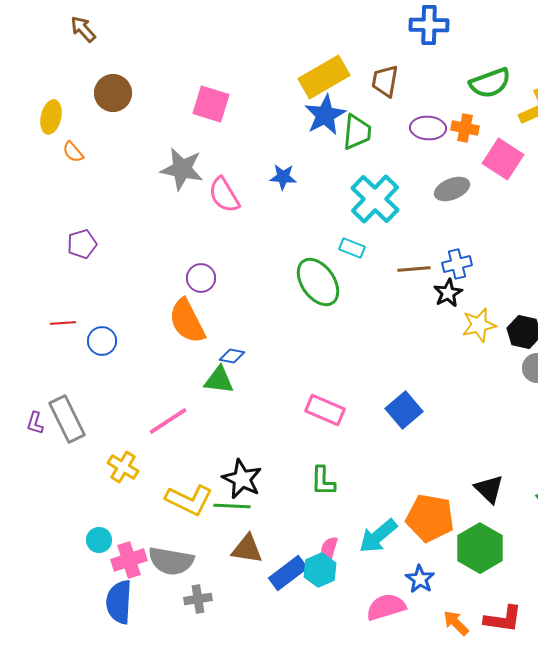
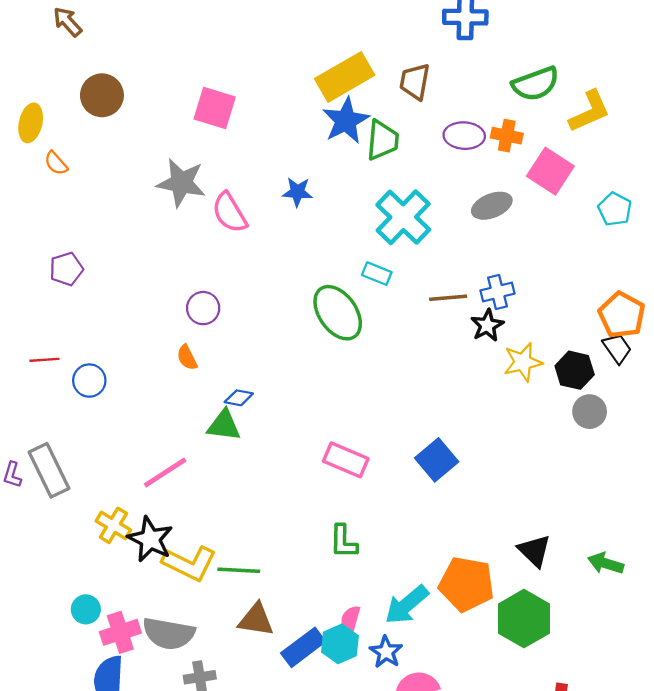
orange semicircle: (187, 321) -> (187, 358), size x0.5
black star: (242, 479) -> (150, 539), moved
blue star: (420, 579) -> (386, 652), moved

